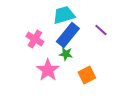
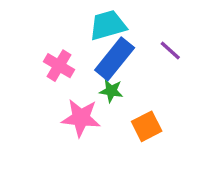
pink star: (48, 70) -> (81, 118), turned -30

